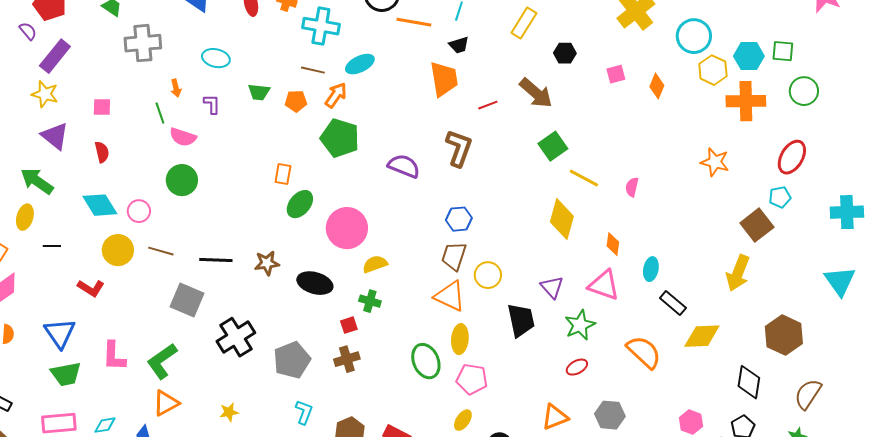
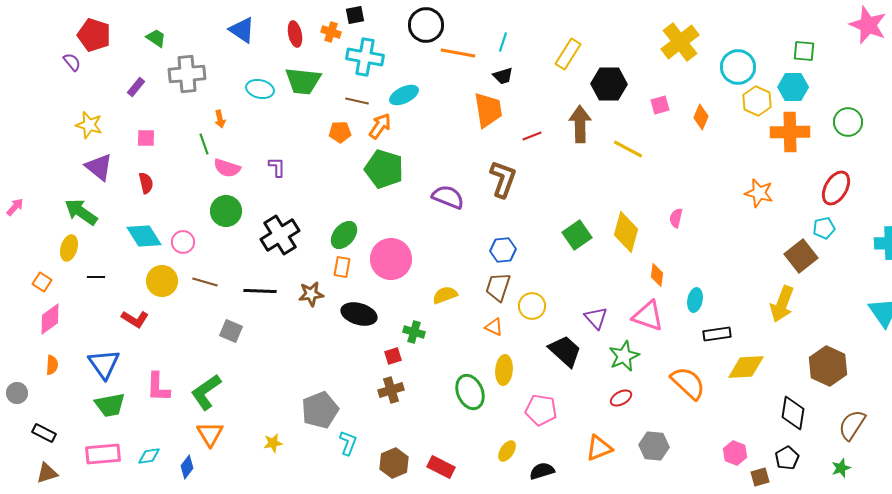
green square: (783, 51) -> (804, 51), moved
black hexagon: (565, 53) -> (609, 84), size x1.6
purple rectangle: (55, 56) -> (136, 87), moved, size x0.6
green trapezoid: (259, 92) -> (303, 81), moved, size x1.6
brown arrow: (536, 93) -> (580, 124), turned -132
purple L-shape: (212, 104) -> (277, 167), moved
green square: (553, 146) -> (577, 235), moved
orange rectangle: (283, 174) -> (342, 267), moved
yellow line: (584, 178) -> (628, 149), moved
yellow diamond: (562, 219) -> (626, 232), moved
yellow semicircle: (375, 264) -> (445, 295), moved
orange triangle: (450, 296) -> (494, 327), size x0.6
gray square: (187, 300) -> (231, 331), size x0.7
black rectangle: (673, 303) -> (717, 334), turned -48
black trapezoid: (521, 320) -> (565, 351), turned -36
black cross: (236, 337) -> (280, 235), moved
gray pentagon: (292, 360) -> (320, 410), moved
pink pentagon: (472, 379) -> (541, 410), moved
orange triangle: (166, 403) -> (210, 434), turned -32

